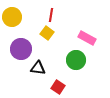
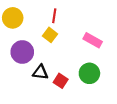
green circle: (76, 60) -> (89, 73), moved
red square: (58, 87) -> (61, 81), moved

